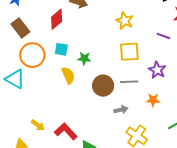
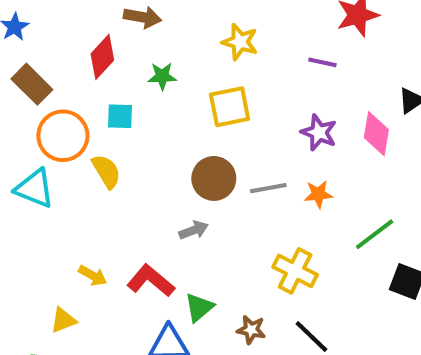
yellow square: (129, 52) -> (230, 107), moved
green star: (84, 58) -> (162, 76), moved
yellow semicircle: (68, 75) -> (106, 171), moved
gray line: (129, 82) -> (268, 188), moved
gray arrow: (121, 110) -> (194, 230), moved

